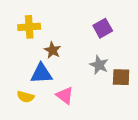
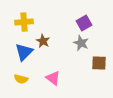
gray star: (99, 65) -> (81, 43), moved
blue triangle: (41, 73) -> (24, 52), moved, turned -42

